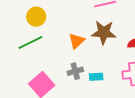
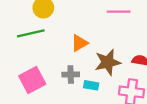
brown star: (104, 32) -> (108, 62), moved, turned -30

